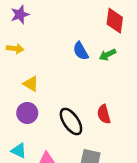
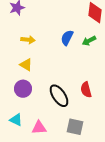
yellow arrow: (15, 49) -> (28, 40), moved
blue semicircle: (81, 51) -> (67, 38), turned 56

